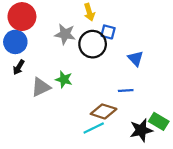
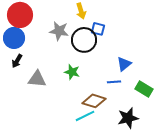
blue triangle: (136, 58) -> (124, 64), moved, turned 35
green star: (64, 79) -> (72, 72), moved
gray triangle: (41, 87) -> (37, 79), turned 30
green rectangle: (159, 121) -> (144, 89), moved

